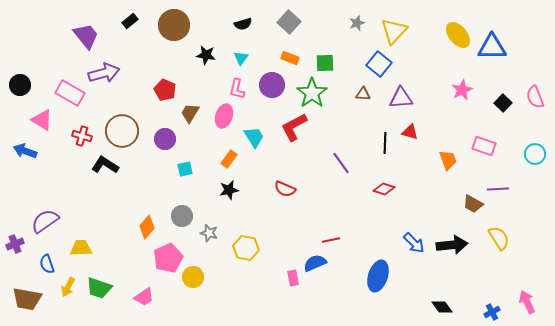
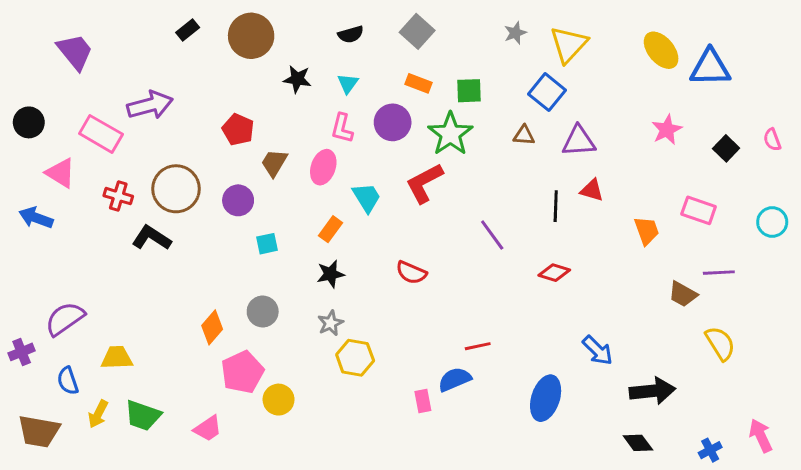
purple trapezoid: (86, 36) -> (75, 52), moved
pink semicircle: (535, 97) -> (772, 140), size x0.7
gray star: (209, 233) -> (330, 323), moved, turned 30
black arrow: (452, 245) -> (652, 391), moved

